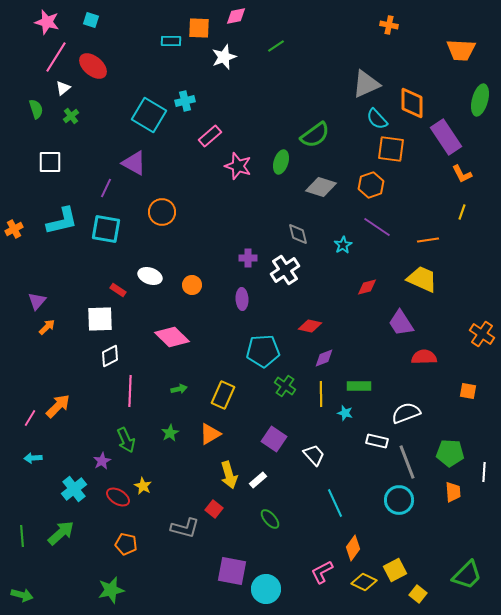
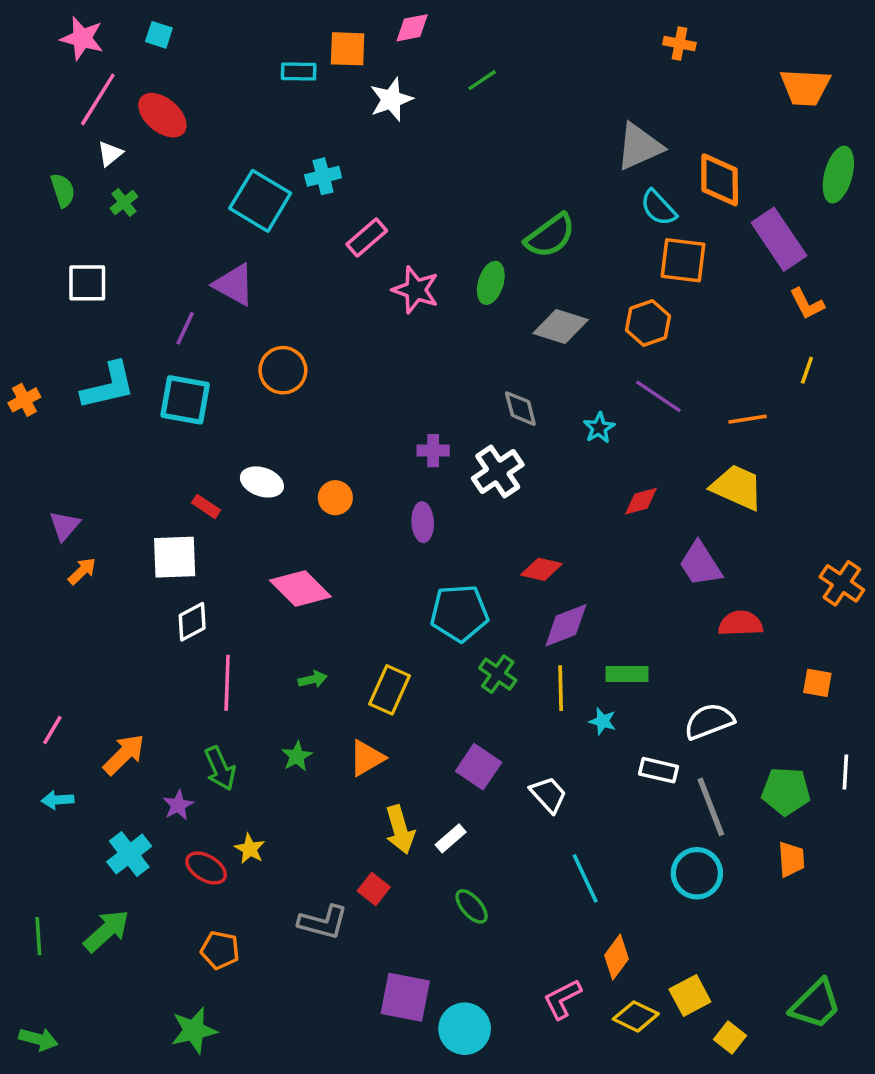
purple diamond: (324, 358) -> (566, 625), size x1.4
orange arrow: (58, 406) -> (124, 754), moved
white line: (484, 472) -> (845, 772), moved

